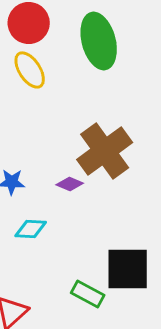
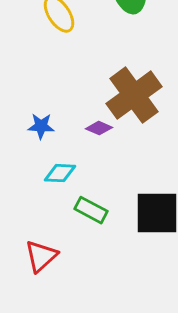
green rectangle: (88, 294) -> (91, 210), moved

